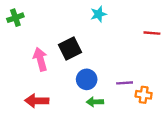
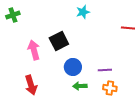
orange cross: (144, 95) -> (110, 88), moved
red arrow: (37, 101) -> (31, 85), turned -108

